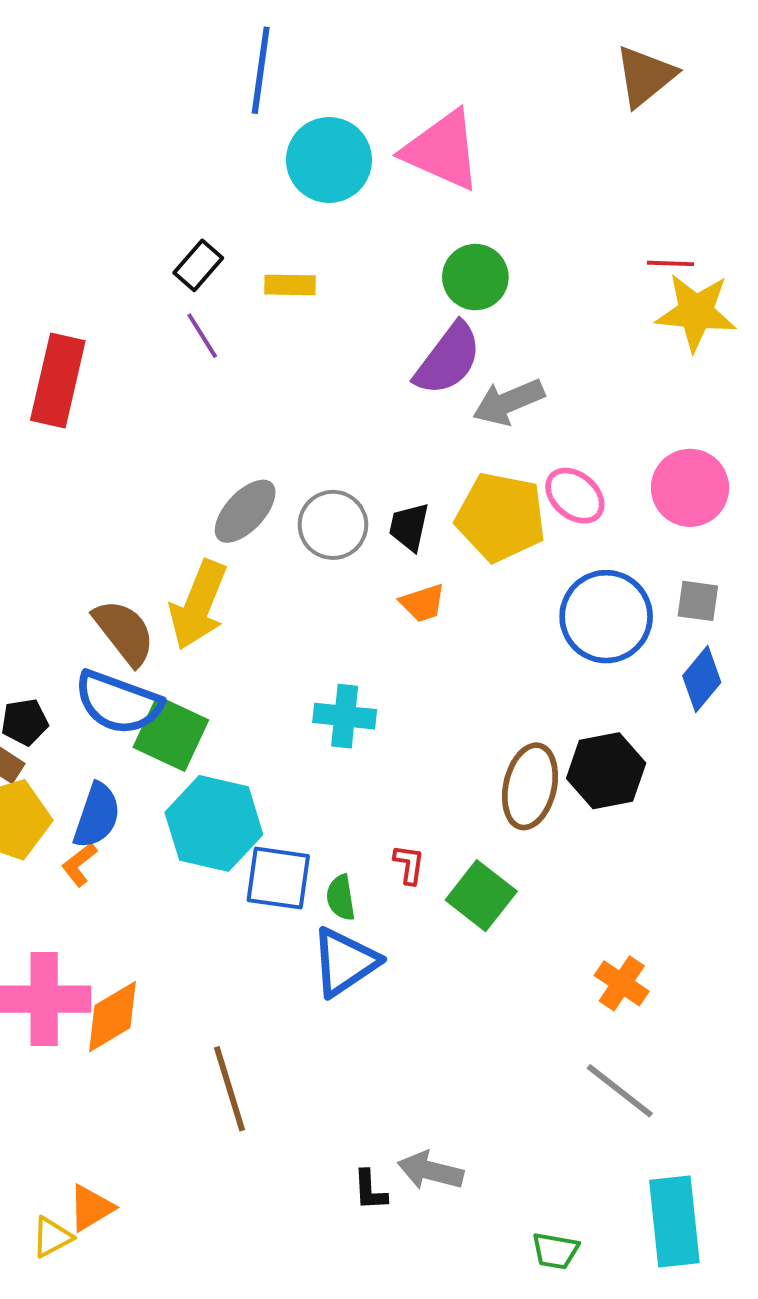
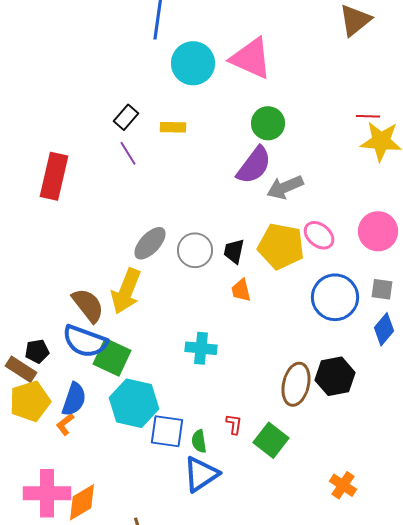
orange trapezoid: (423, 603) -> (241, 290), turned 95

